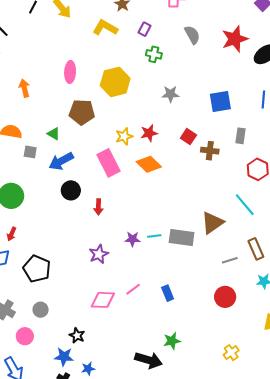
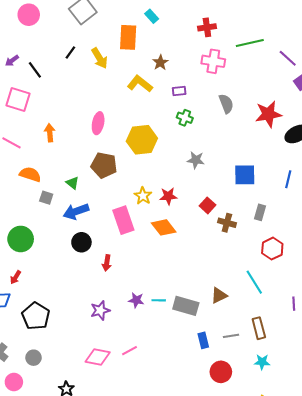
purple rectangle: (145, 29) -> (179, 91), turned 48
yellow star: (124, 136) -> (143, 196), turned -30
brown triangle: (212, 223) -> (219, 295), size x0.7
blue rectangle: (168, 293) -> (203, 340), moved

